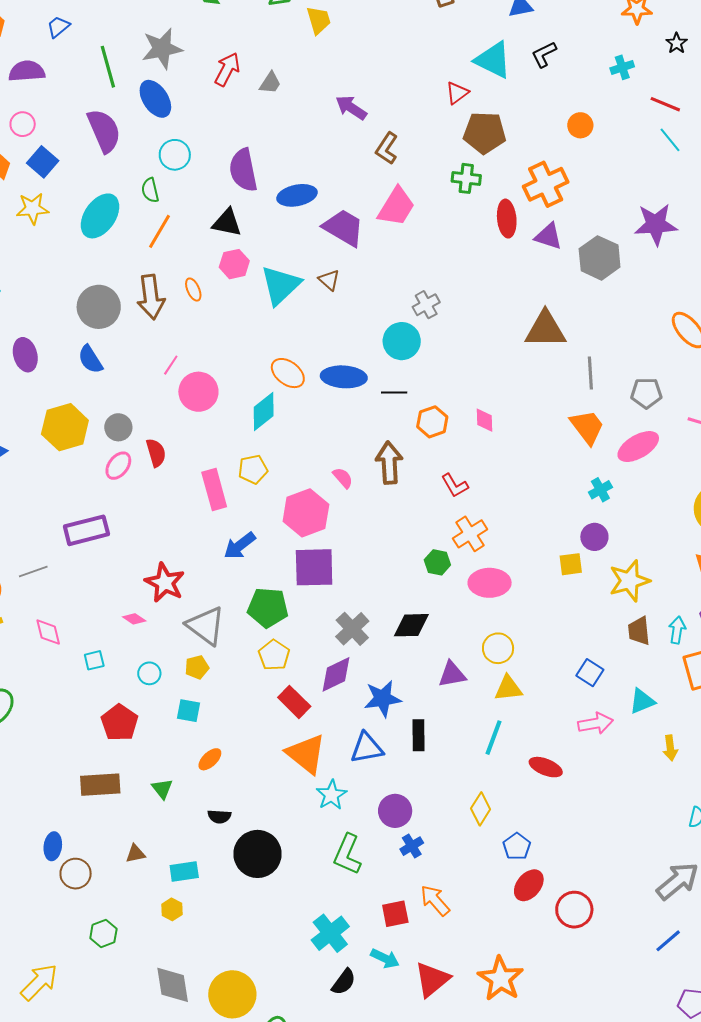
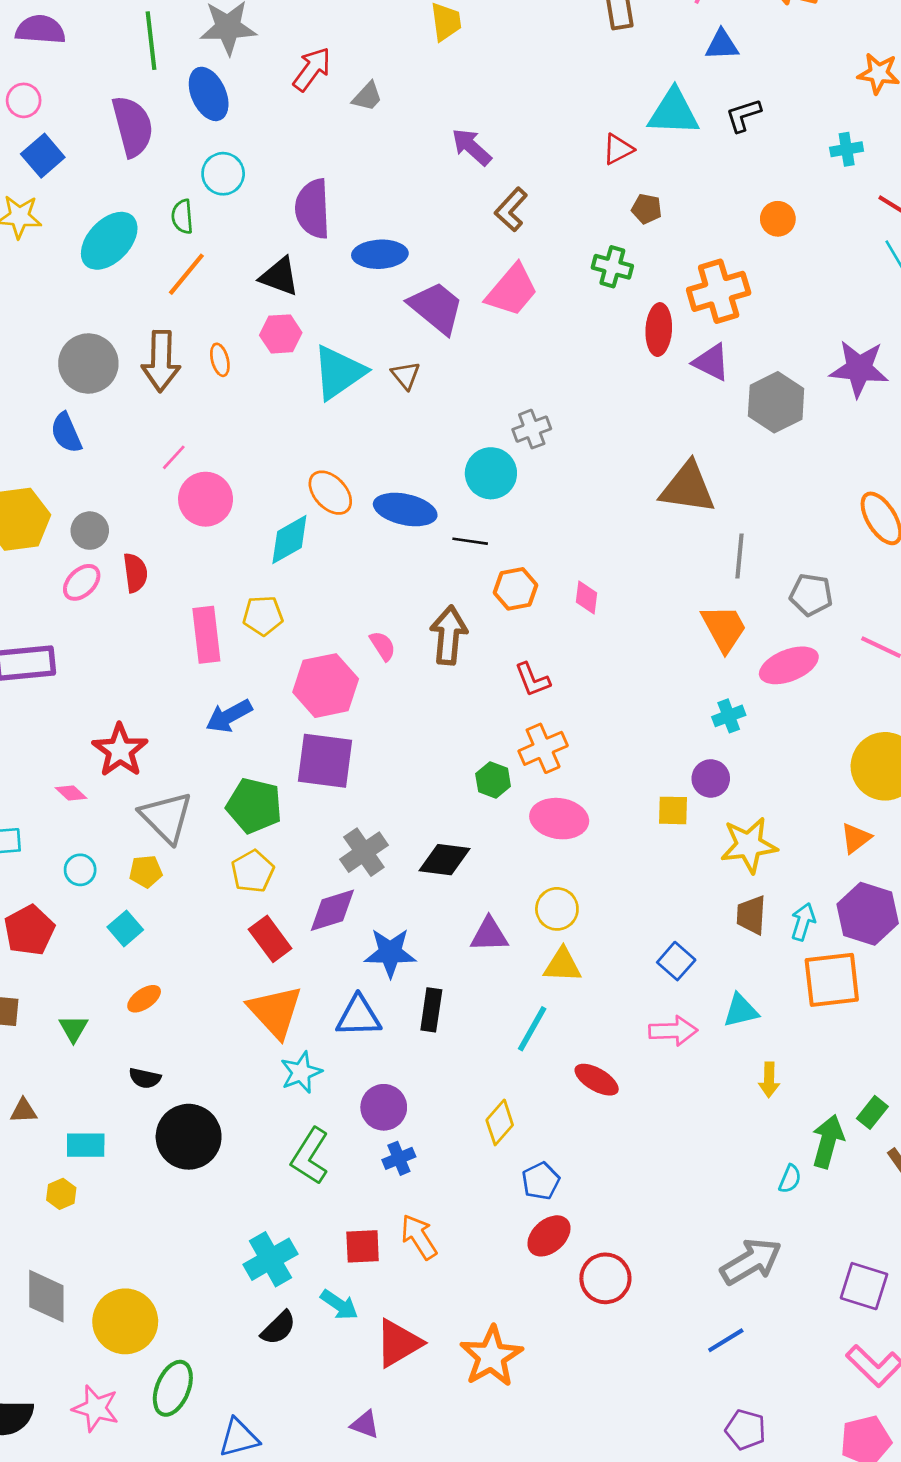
cyan triangle: (493, 60) -> (674, 112), turned -33
brown pentagon: (484, 133) -> (647, 209), size x0.5
cyan square: (188, 711) -> (125, 928), turned 30

